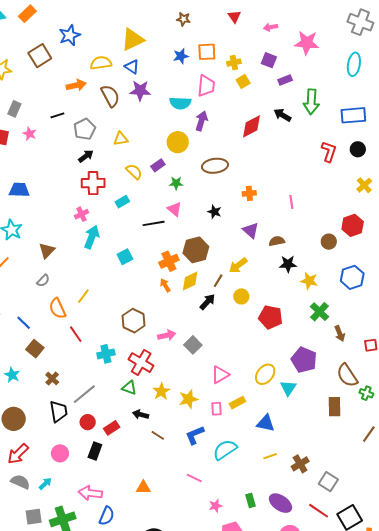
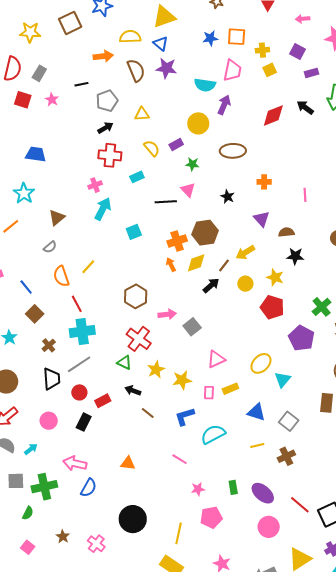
yellow star: (309, 281) -> (275, 277), moved
cyan cross: (106, 354) -> (82, 331), moved, size x1.4
purple pentagon: (304, 360) -> (302, 338), moved
gray square: (328, 482) -> (289, 421), moved

